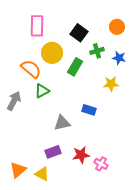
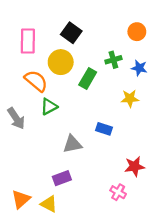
pink rectangle: (37, 26) -> (28, 41), moved
black square: (79, 33) -> (71, 33), moved
gray arrow: (14, 101) -> (16, 118), turned 120
red star: (81, 155) -> (135, 166), moved

